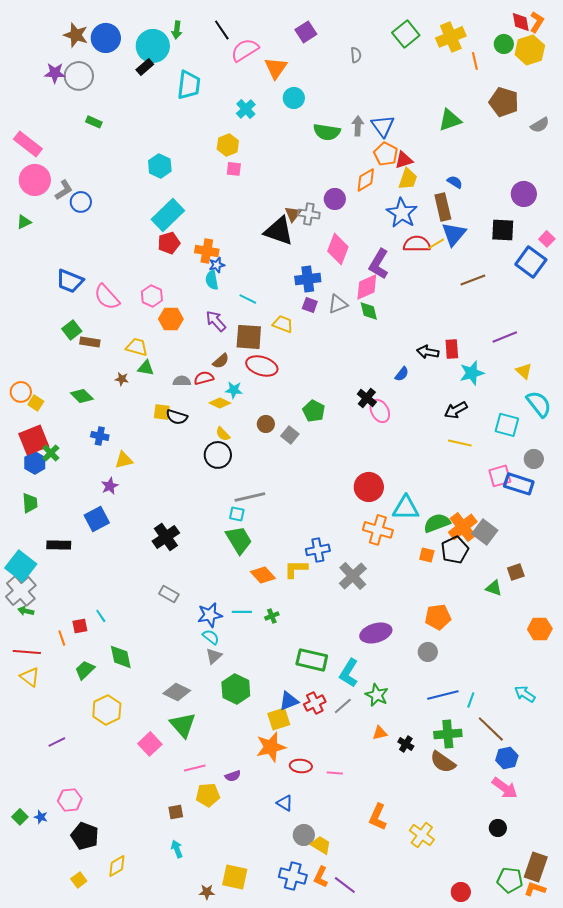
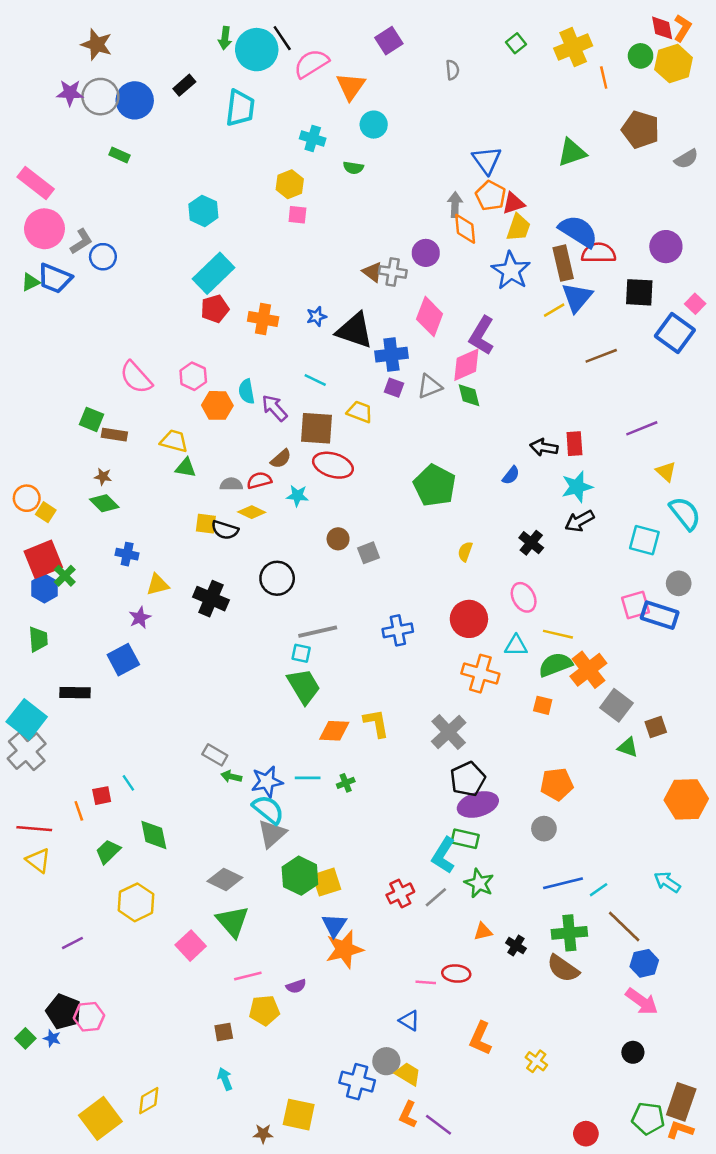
green square: (406, 34) -> (516, 43), size x0.6
blue circle: (106, 38) -> (135, 100), moved
cyan circle: (153, 46) -> (257, 50), moved
cyan cross: (246, 109) -> (313, 139), turned -30
gray arrow: (358, 126) -> (455, 205), moved
green semicircle: (327, 132) -> (353, 168), moved, size x0.6
orange diamond: (366, 180) -> (465, 229), turned -65
blue semicircle: (455, 182) -> (578, 231), size x2.0
brown triangle: (293, 214) -> (372, 272), turned -30
black triangle: (279, 231) -> (355, 330), moved
red semicircle: (417, 244) -> (599, 253), moved
blue star: (217, 265) -> (316, 316), moved
cyan semicircle: (212, 280) -> (247, 391), moved
blue trapezoid: (70, 281) -> (55, 278), moved
green square: (72, 330) -> (92, 419), turned -30
cyan star: (472, 373) -> (577, 487), moved
brown star: (122, 379) -> (103, 477), moved
black cross: (367, 398) -> (531, 543), moved
yellow diamond: (220, 403) -> (252, 512), moved
green pentagon: (314, 411) -> (435, 485), moved, size x1.5
pink ellipse: (380, 411) -> (524, 597), moved
yellow semicircle: (223, 434) -> (465, 552), moved, turned 63
gray square: (290, 435) -> (369, 553), turned 30
yellow line: (460, 443) -> (558, 634), moved
cyan triangle: (406, 508) -> (516, 646), size x0.7
gray square: (485, 532) -> (616, 705), moved
black cross: (166, 537) -> (211, 599), moved, turned -32
blue cross: (318, 550) -> (398, 630), moved
black pentagon: (455, 550) -> (468, 779), moved
yellow L-shape: (296, 569) -> (376, 723), turned 80
orange diamond: (263, 575) -> (334, 731), turned -45
green arrow: (26, 611) -> (231, 777), moved
orange hexagon: (540, 629) -> (686, 799), size x1.4
cyan semicircle: (211, 637) -> (268, 810), size x1.5
gray triangle: (214, 656) -> (272, 834), size x1.4
green rectangle: (312, 660) -> (465, 839), moved, size x0.7
cyan line: (471, 700) -> (599, 890), turned 35
blue triangle: (289, 701) -> (334, 925), moved, turned -35
yellow square: (279, 719) -> (327, 882), moved
red ellipse: (301, 766) -> (456, 974), moved
blue triangle: (285, 803) -> (409, 1021), moved
yellow cross: (422, 835) -> (536, 1061), size x0.7
black pentagon: (85, 836) -> (64, 1012), moved
blue cross: (293, 876) -> (357, 1082), moved
yellow square: (79, 880) -> (100, 1118), size x2.0

